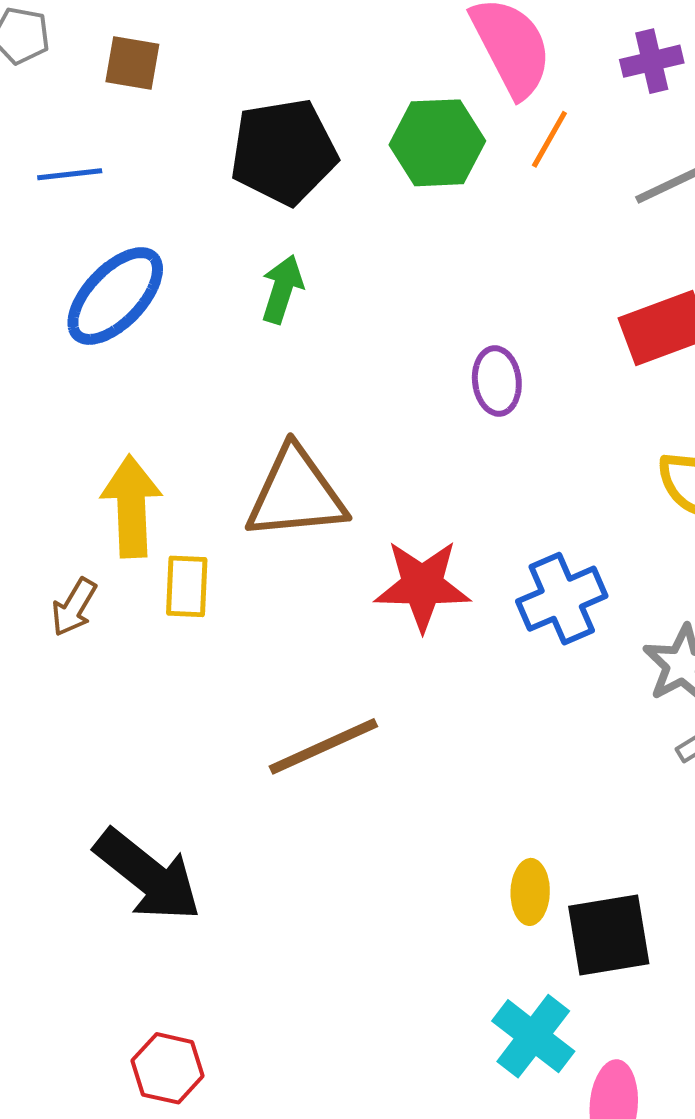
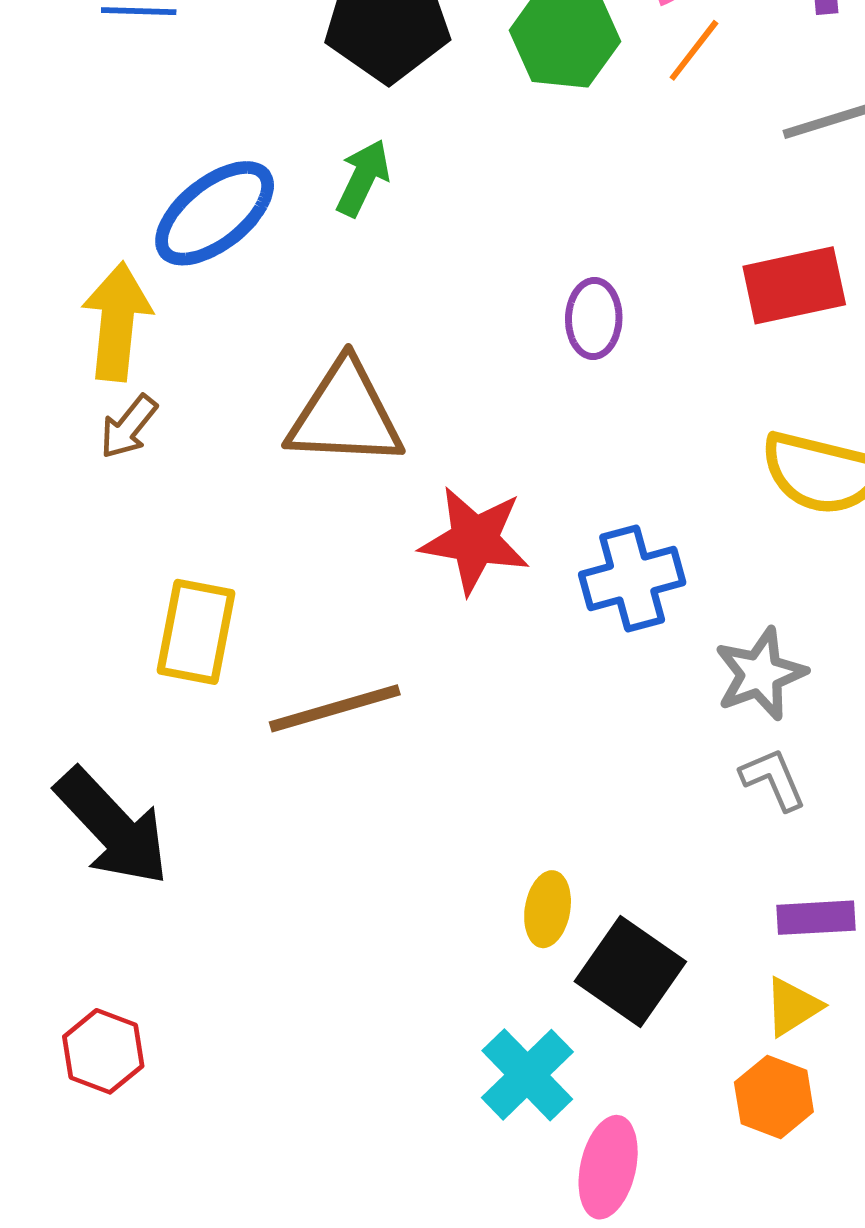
blue ellipse: (115, 296) -> (215, 213), moved
yellow arrow: (131, 506) -> (117, 322), moved
yellow rectangle: (187, 586) -> (196, 632), moved, size x1.4
brown arrow: (74, 607) -> (128, 427), moved
black square: (609, 935) -> (630, 972), turned 36

